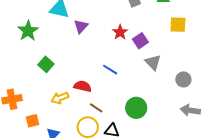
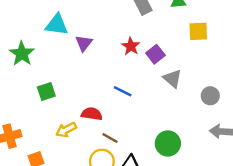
green square: (46, 64) -> (46, 91), turned 35
green circle: (136, 108) -> (168, 143), moved

